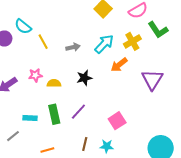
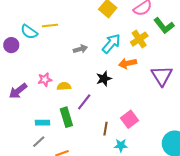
yellow line: (43, 42) -> (50, 25), moved, turned -63
orange arrow: (119, 65) -> (128, 63), turned 30
black star: (84, 78) -> (104, 79), moved
purple line: (78, 112) -> (84, 102), moved
gray line: (13, 136) -> (39, 142), moved
brown line: (85, 144) -> (106, 129), moved

